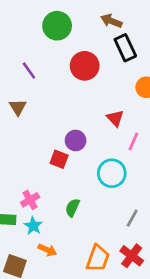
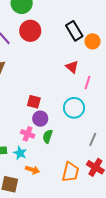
black rectangle: (125, 48) -> (74, 31), moved
red circle: (85, 66) -> (30, 31), moved
purple circle: (76, 140) -> (40, 119), moved
pink cross: (30, 200) -> (28, 134), moved, turned -32

